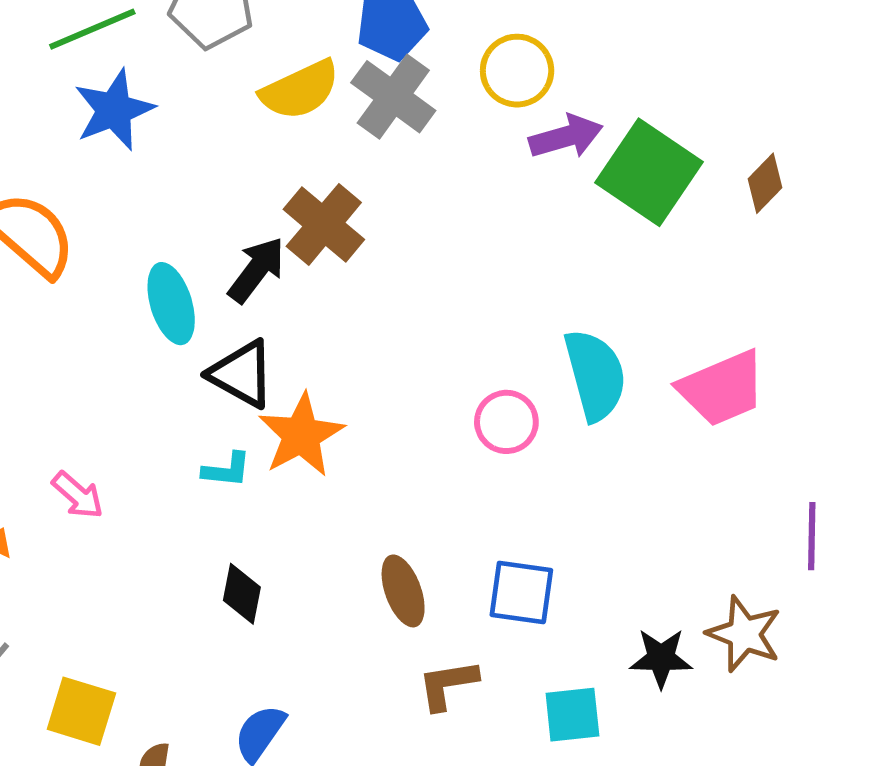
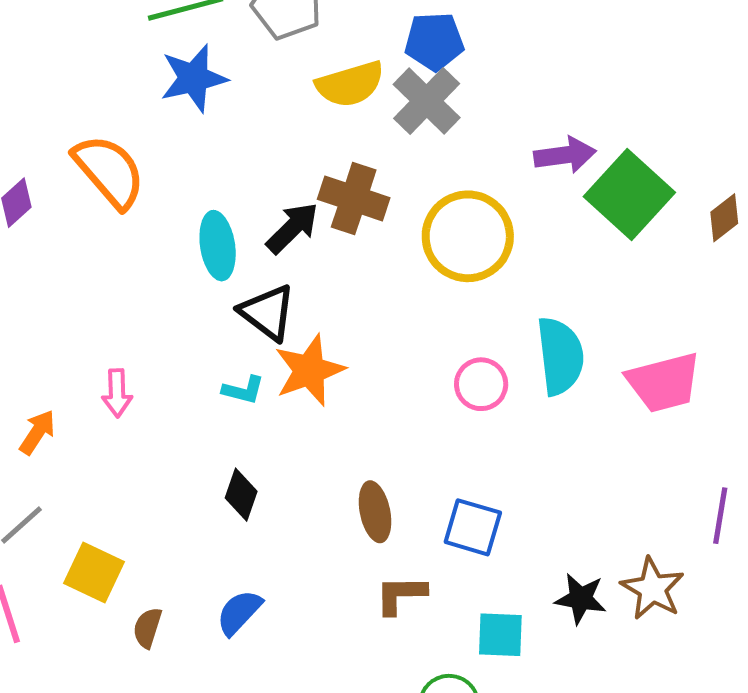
yellow circle: (517, 71) -> (468, 236), moved, size x1.5
brown cross: (324, 224) -> (354, 199), turned -30
pink arrow: (78, 495) -> (117, 393), turned 39

